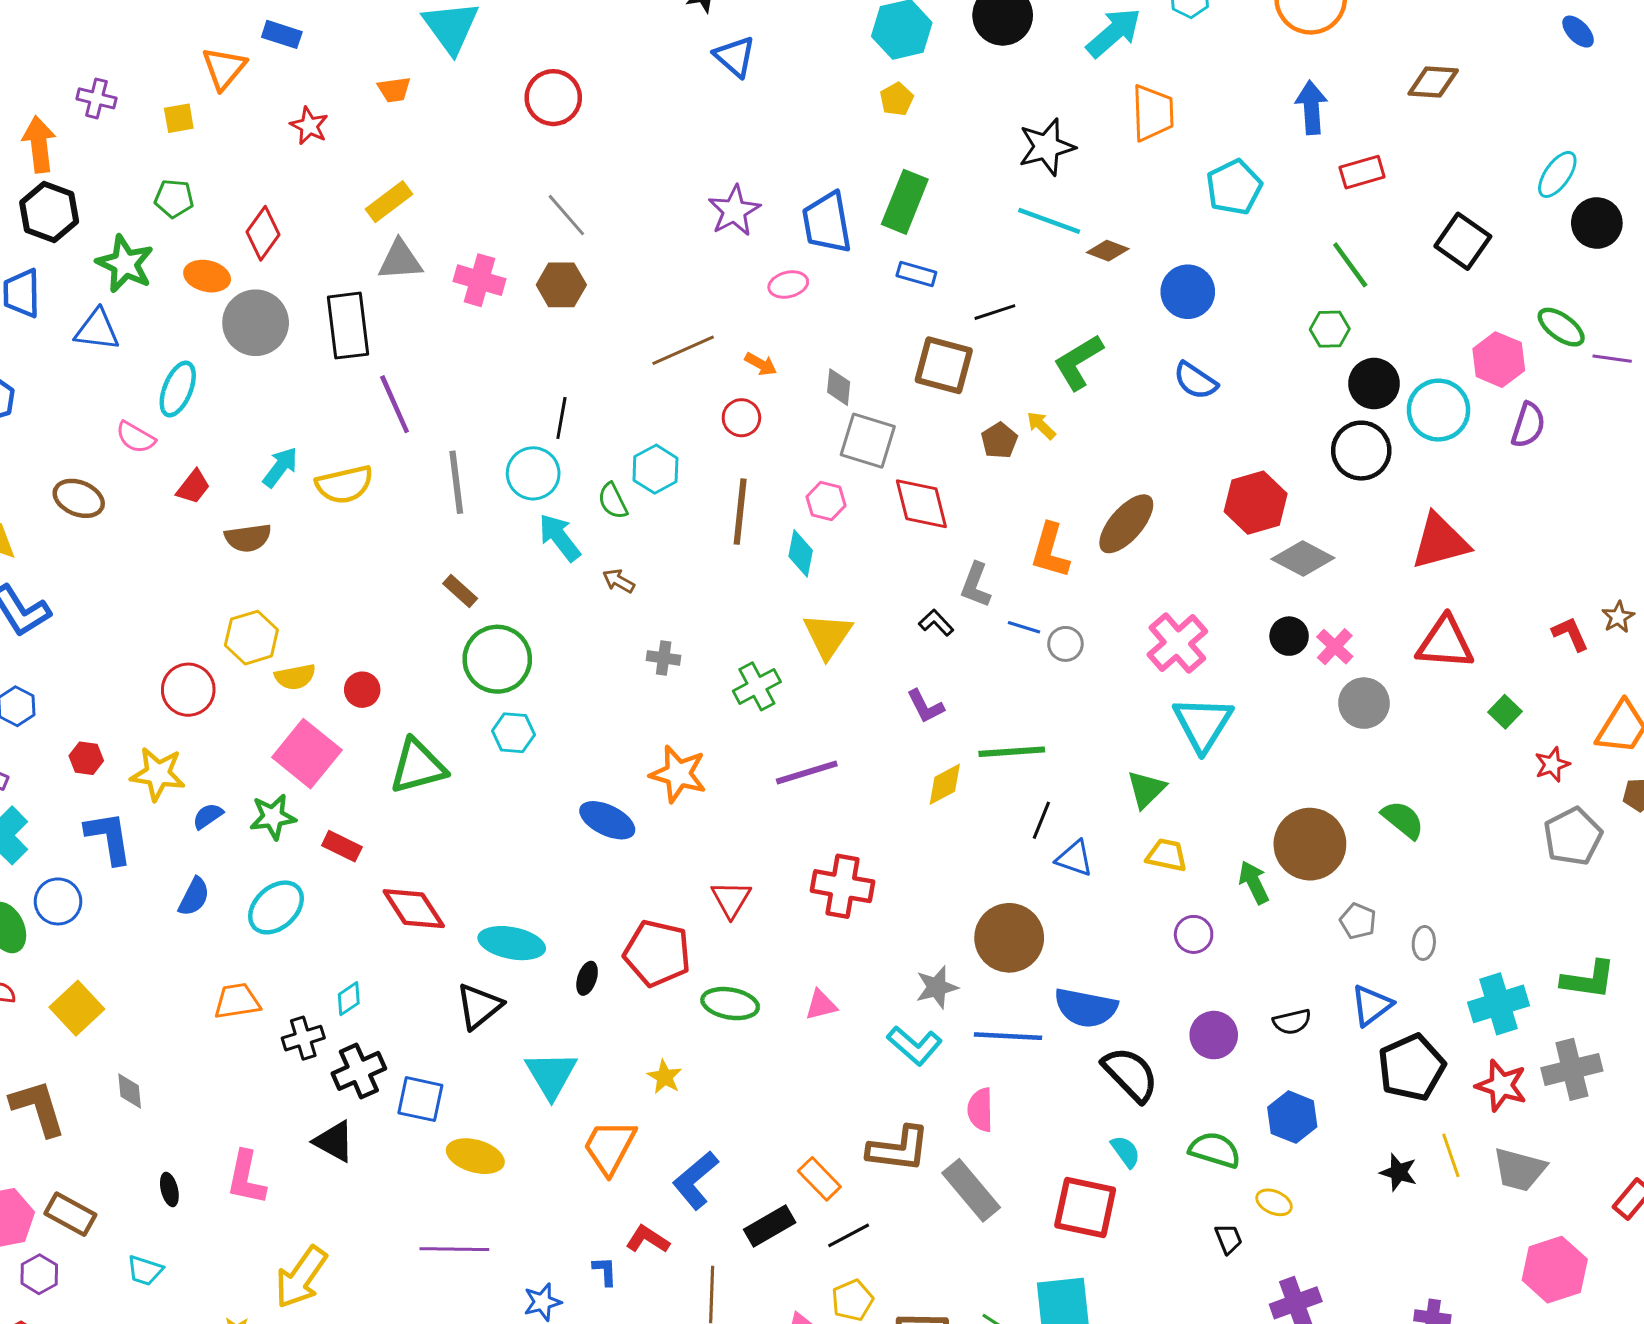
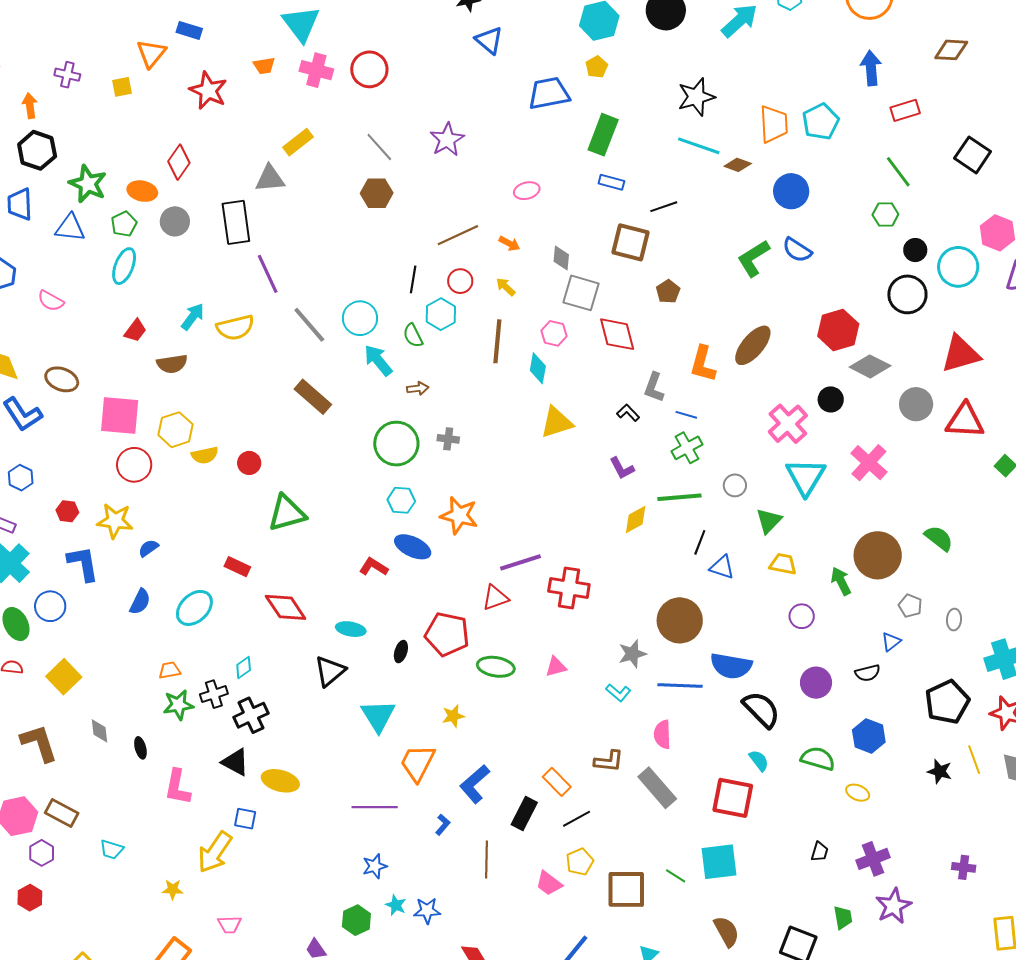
orange trapezoid: (1153, 113) -> (774, 124), moved
red star: (309, 126) -> (208, 91), size x1.5
orange arrow: (39, 144) -> (30, 106), size x0.7
green pentagon: (174, 199) -> (124, 224), moved, turned -30
yellow rectangle: (389, 202) -> (298, 142), moved
purple star: (734, 211) -> (447, 140), moved
blue trapezoid: (827, 223) -> (549, 93), moved, turned 90
pink cross: (479, 280) -> (316, 70), moved
gray circle: (256, 323) -> (175, 221), size x0.7
green L-shape: (1078, 362) -> (753, 258), moved
black circle: (1374, 384) -> (915, 250), size x0.7
black line: (561, 418) -> (413, 279), moved
red circle: (741, 418) -> (460, 281), moved
yellow arrow: (1041, 425) -> (506, 287), moved
pink semicircle: (136, 437) -> (51, 301), moved
gray line: (456, 482) -> (309, 325), turned -33
brown ellipse: (79, 498) -> (62, 379), moved
brown arrow: (619, 581) -> (418, 388), turned 145
brown rectangle: (460, 591) -> (313, 397), size x1.6
yellow triangle: (828, 636) -> (557, 422), turned 39
black circle: (1289, 636) -> (831, 399), moved
gray circle: (1065, 644) -> (735, 485), moved
pink cross: (1335, 647) -> (869, 463), moved, size x1.5
green circle: (497, 659) -> (396, 444), moved
green cross: (757, 686) -> (687, 448), moved
gray circle: (1364, 703) -> (916, 404), moved
cyan hexagon: (513, 733) -> (401, 500), moved
pink square: (307, 754) -> (120, 415), moved, turned -33
purple line: (807, 772) -> (521, 562), moved
green star: (273, 817) -> (178, 705), moved
red triangle: (731, 899) -> (495, 598), turned 40
cyan ellipse: (512, 943) -> (351, 629), size x0.7
orange trapezoid: (237, 1001) -> (170, 670), size x0.7
blue triangle: (1372, 1005) -> (891, 642), moved, size x0.7
cyan L-shape: (915, 1045) -> (618, 693), size x0.7
yellow star: (665, 1077) -> (453, 716), turned 30
blue square: (420, 1099) -> (245, 819), moved, size x0.7
brown L-shape: (899, 1149) -> (609, 761), size x0.7
yellow ellipse: (475, 1156) -> (280, 781), moved
black ellipse: (169, 1189) -> (140, 748), moved
black rectangle: (770, 1226) -> (524, 814), turned -32
red L-shape: (648, 1239) -> (374, 567), moved
black trapezoid: (1228, 1239) -> (820, 852), moved, turned 40
purple line: (454, 1249) -> (375, 807), moved
blue L-shape: (605, 1271) -> (443, 825), moved, turned 45

